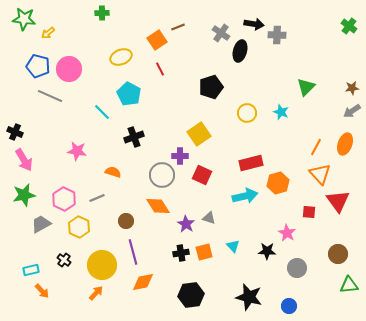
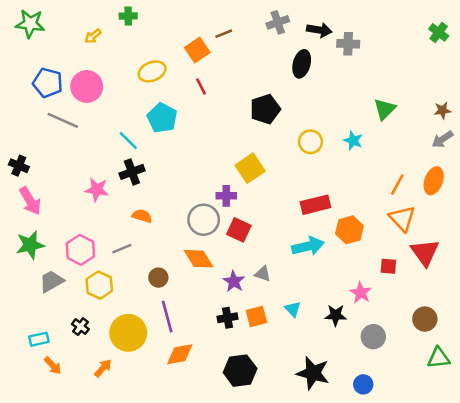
yellow arrow: (48, 33) -> (93, 36), moved
gray cross: (221, 33) -> (278, 22), moved, turned 36
black cross: (134, 137) -> (132, 172), moved
red square: (202, 175) -> (239, 230), moved
orange arrow: (96, 293) -> (103, 368), moved

